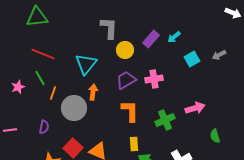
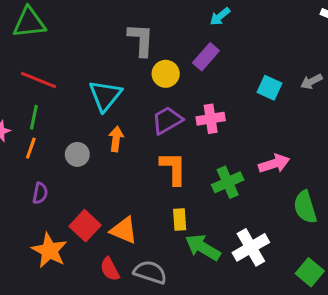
cyan arrow: (174, 37) -> (220, 16), moved
cyan square: (192, 59) -> (269, 88), turned -35
green line: (40, 78) -> (34, 117), turned 42
orange line: (53, 93) -> (31, 148), moved
gray circle: (74, 108) -> (77, 154), moved, size x0.6
green semicircle: (215, 136) -> (305, 207), size x1.5

